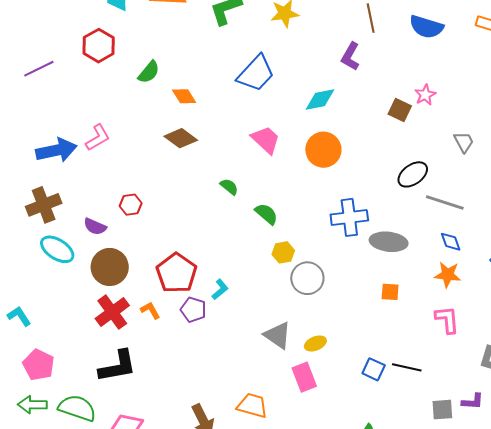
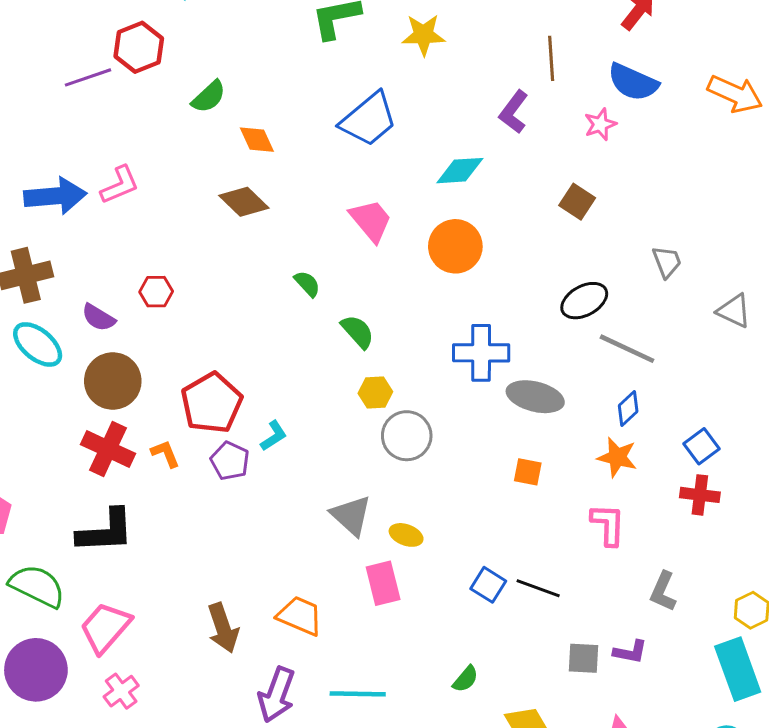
purple line: (39, 69) -> (88, 77), moved
pink star: (425, 95) -> (600, 124), moved
blue diamond: (451, 242) -> (628, 409), turned 60
red cross: (112, 312) -> (108, 449), turned -36
yellow ellipse: (315, 343) -> (406, 535), turned 35

